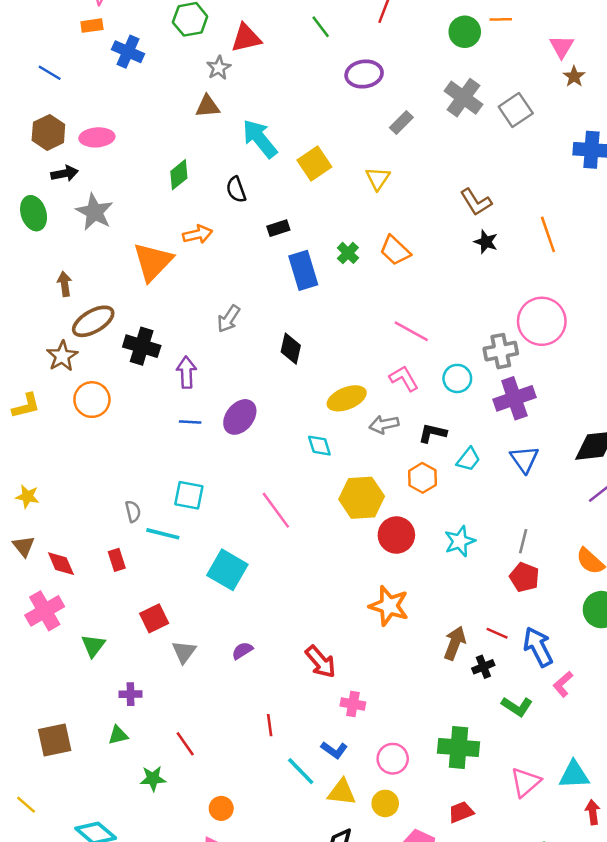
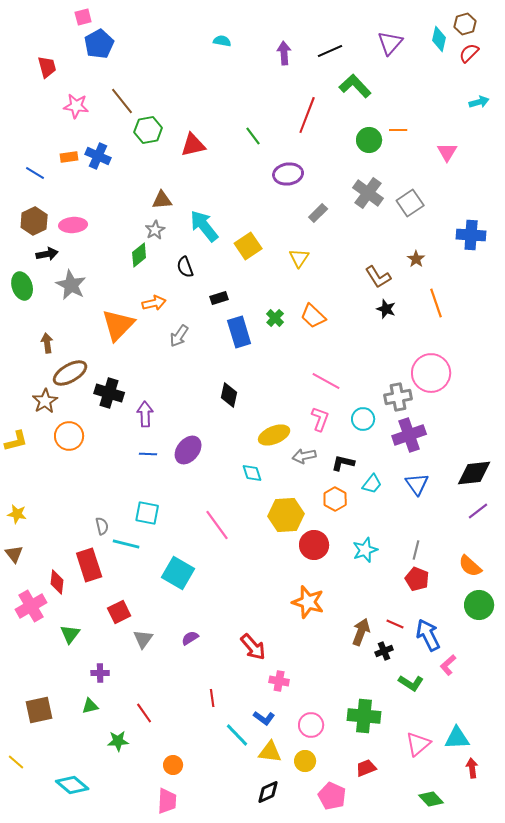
orange rectangle: (92, 26) -> (69, 157), moved
gray star: (219, 68) -> (155, 230), moved
brown star: (574, 77) -> (416, 259), moved
gray arrow: (229, 319) -> (179, 336), moved
pink L-shape: (404, 378) -> (320, 419), turned 50
red rectangle: (117, 560) -> (89, 565), size x1.8
red diamond: (61, 564) -> (57, 582), moved, turned 30

